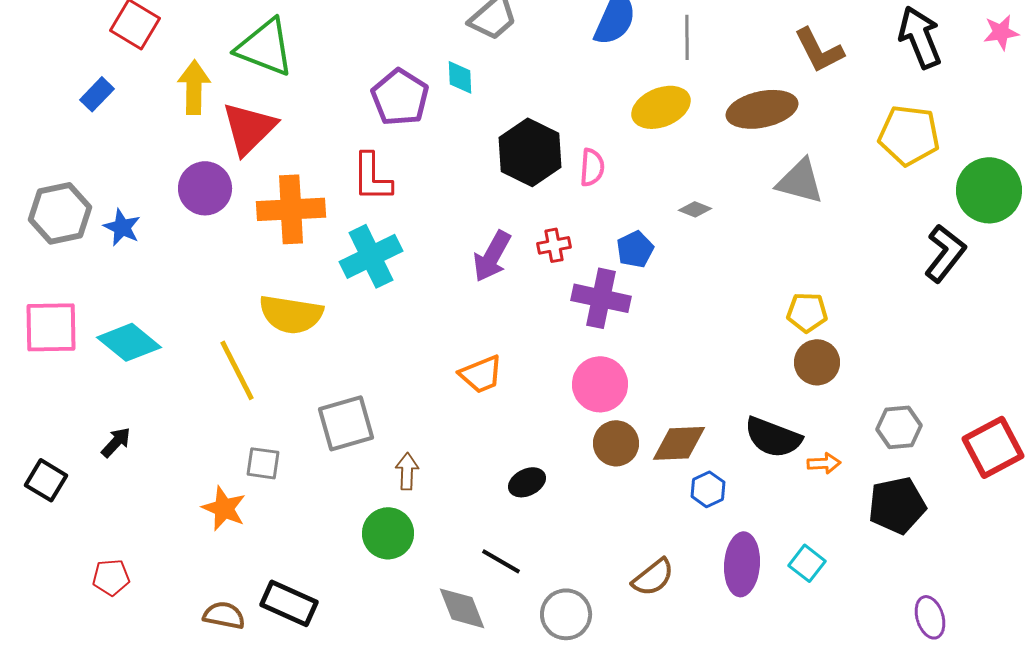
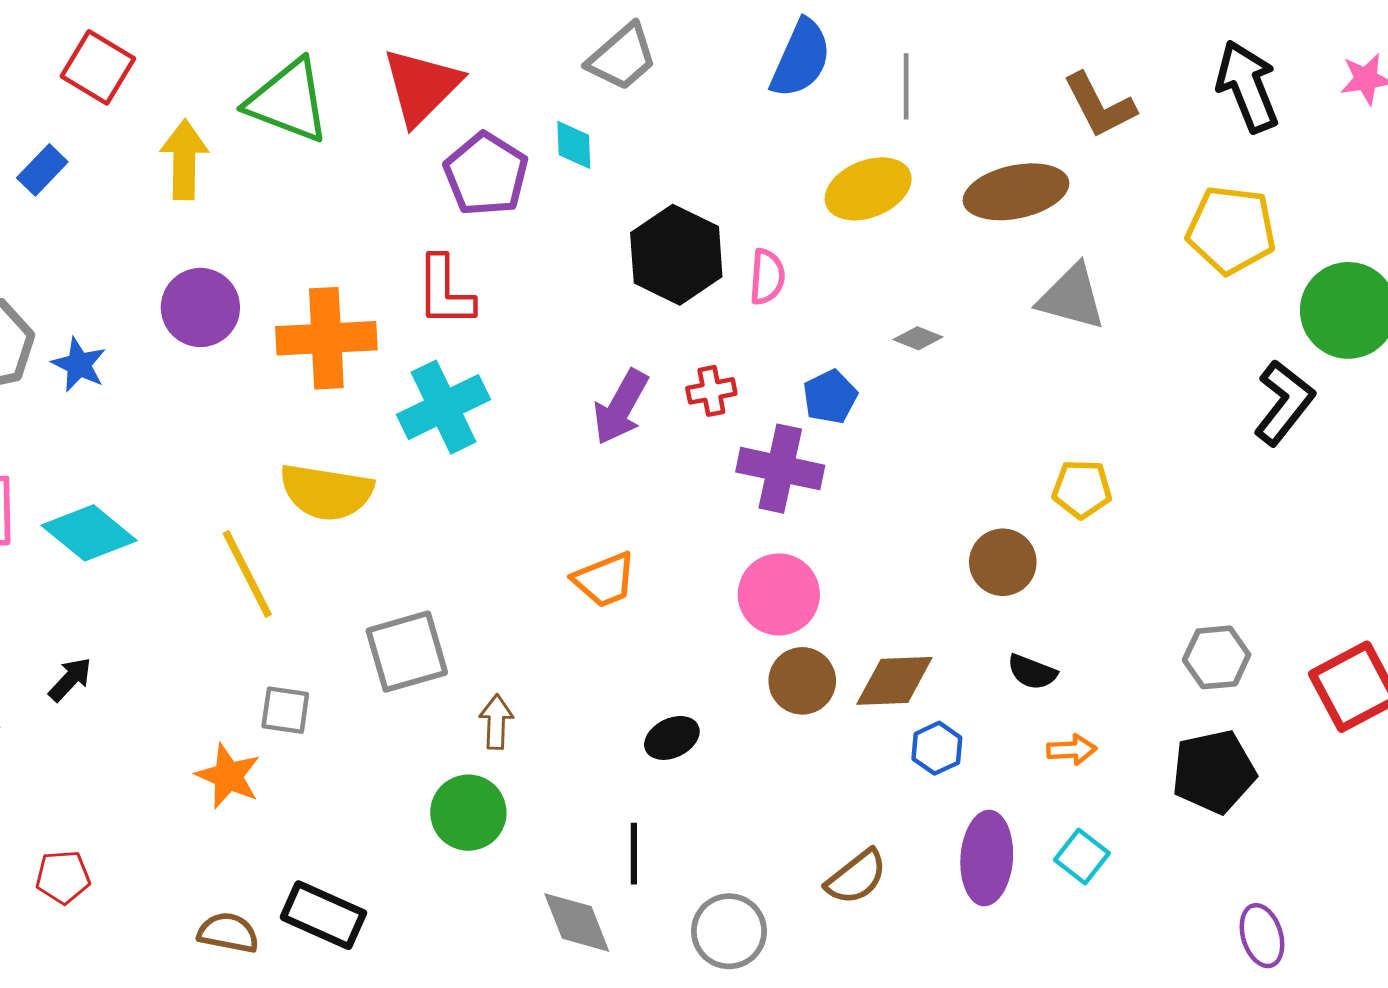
red triangle: (249, 128) -> (422, 86), moved
brown circle: (817, 362) -> (1003, 562), moved
black semicircle: (773, 437) -> (1032, 672), size x0.6
orange arrow: (824, 463) -> (1072, 750), moved
black line: (501, 561) -> (634, 854), turned 60

